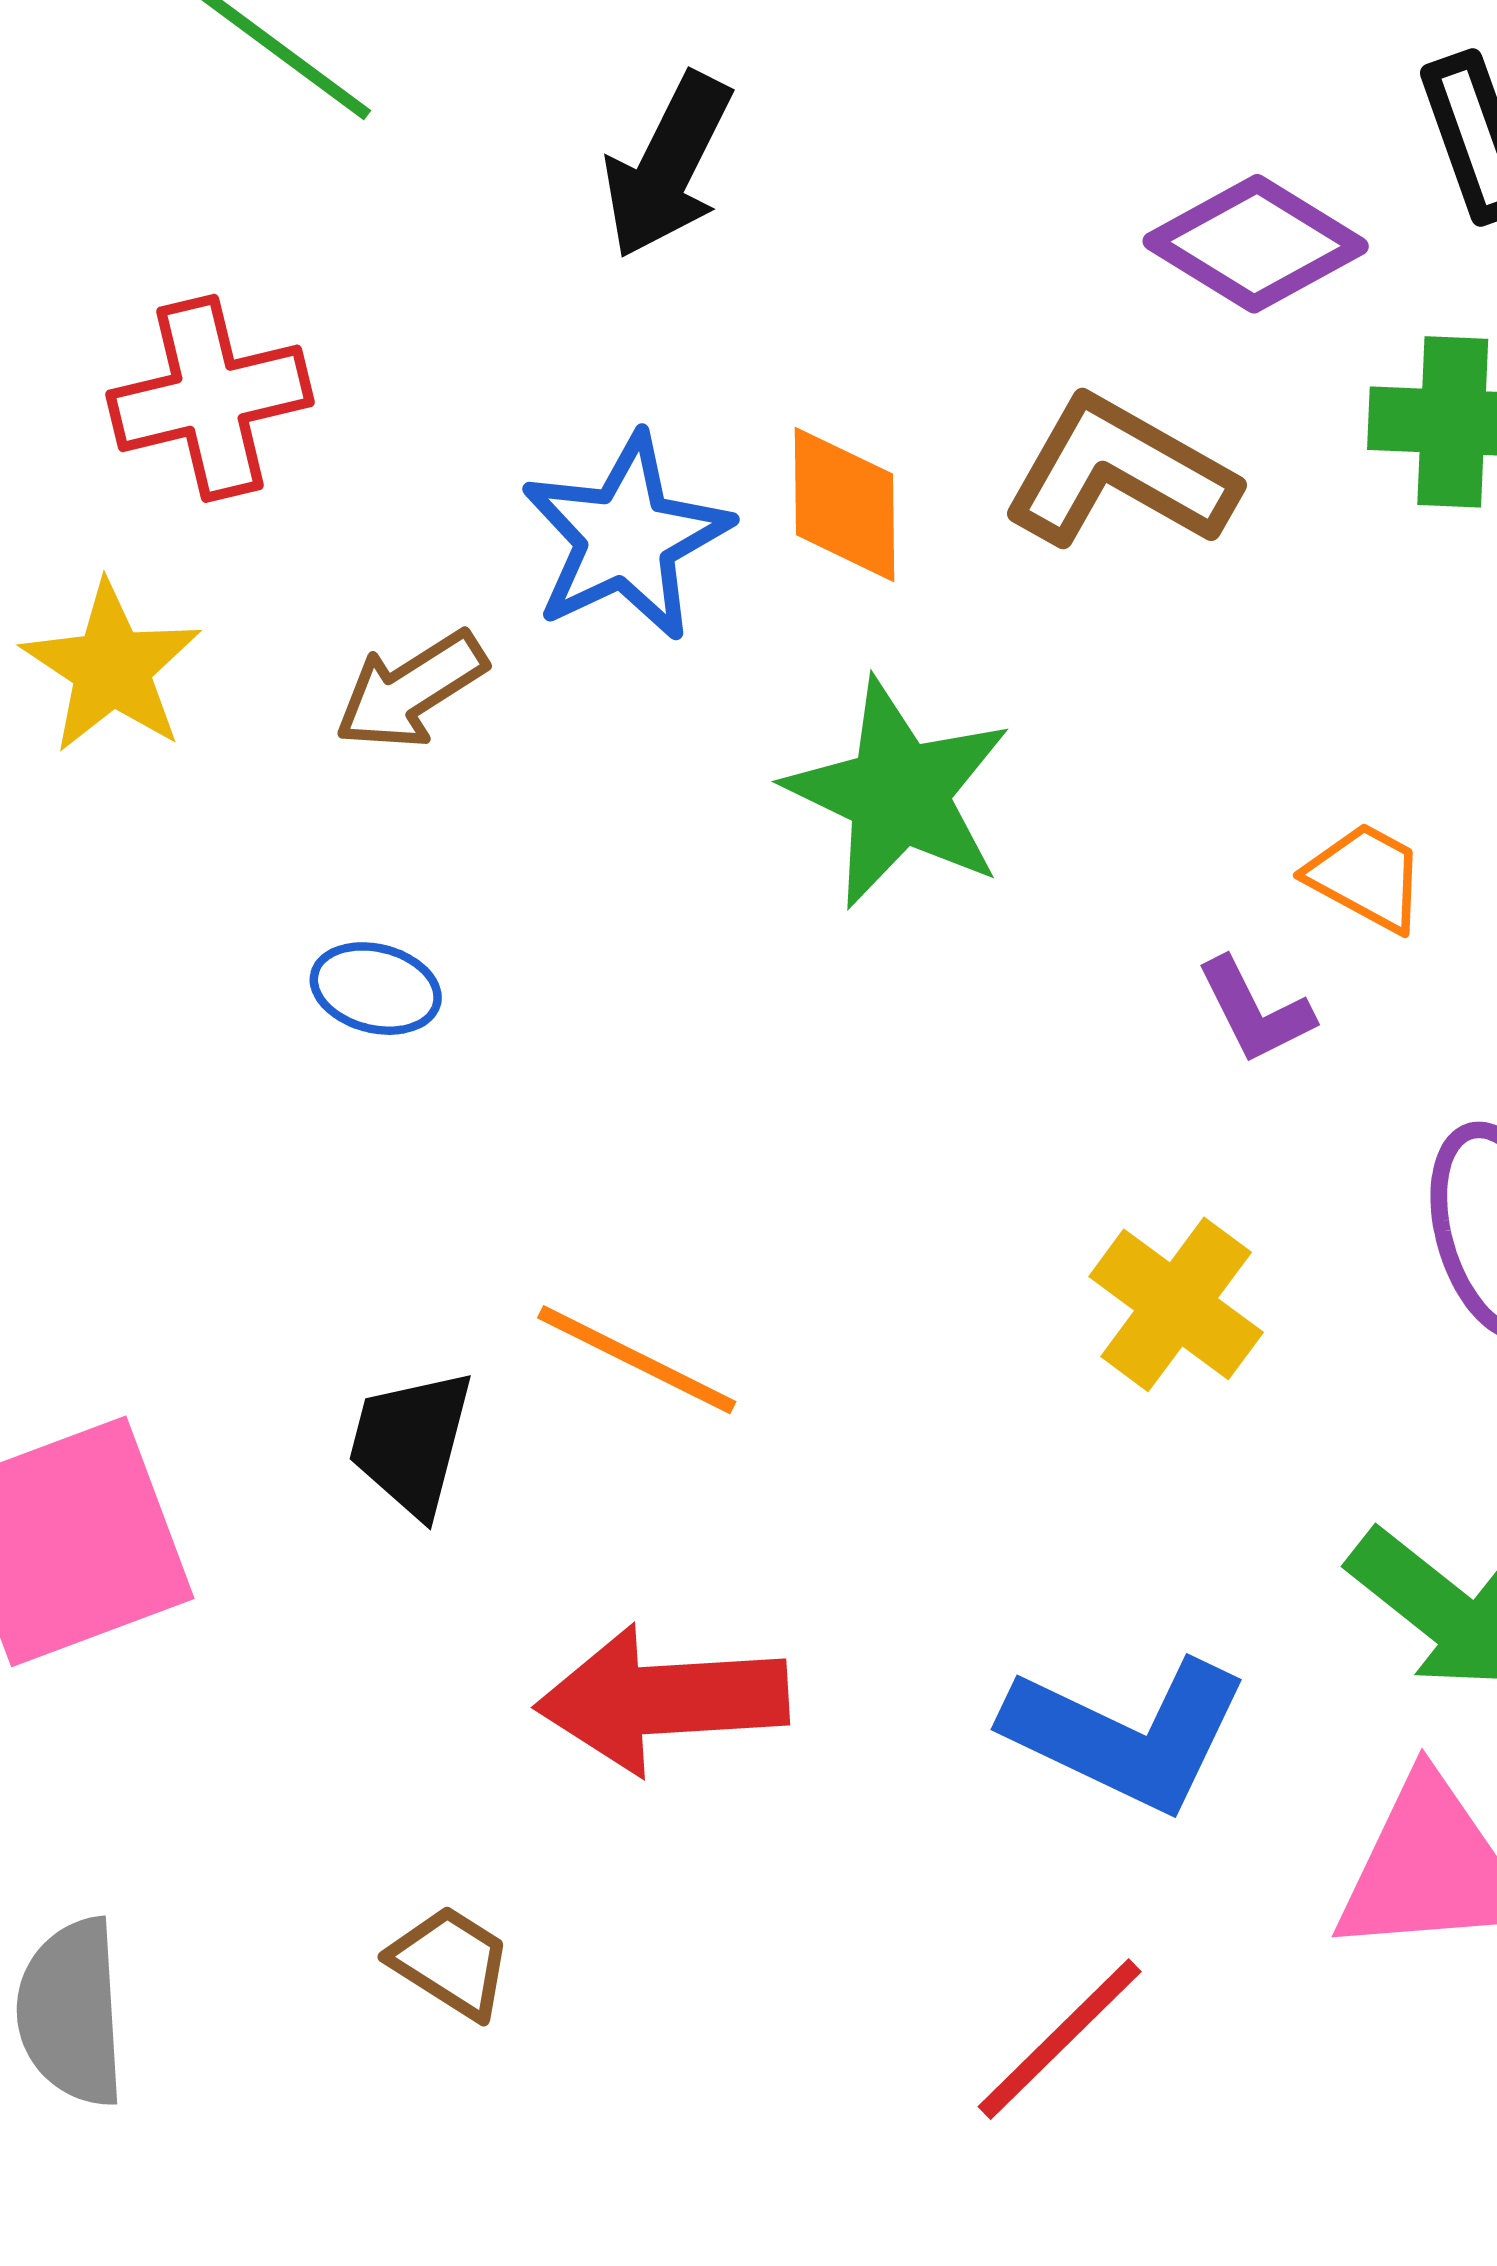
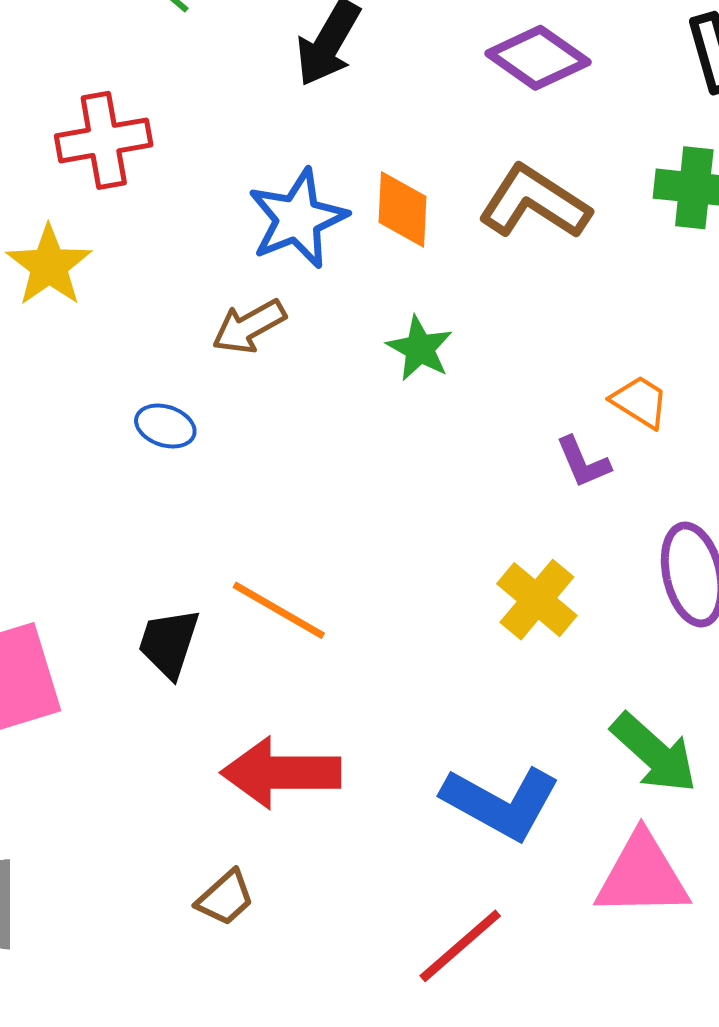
purple diamond: (1256, 244) -> (538, 58), moved
brown arrow: (411, 690) -> (249, 326), moved
green star: (898, 794) -> (420, 348), size x0.6
brown trapezoid: (451, 1962) -> (225, 898), moved, turned 102

